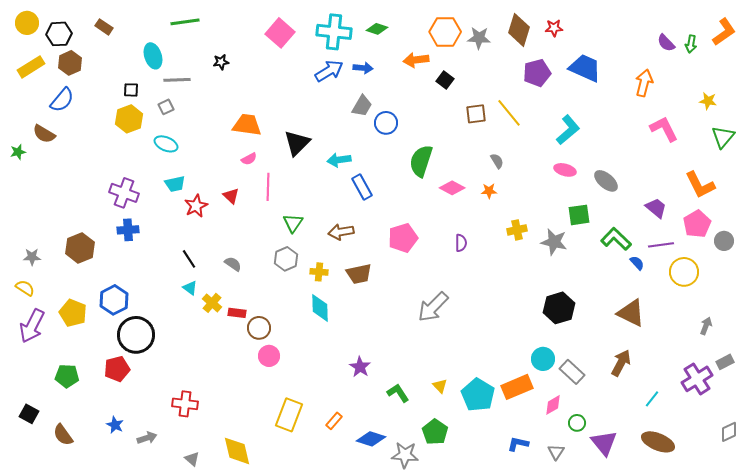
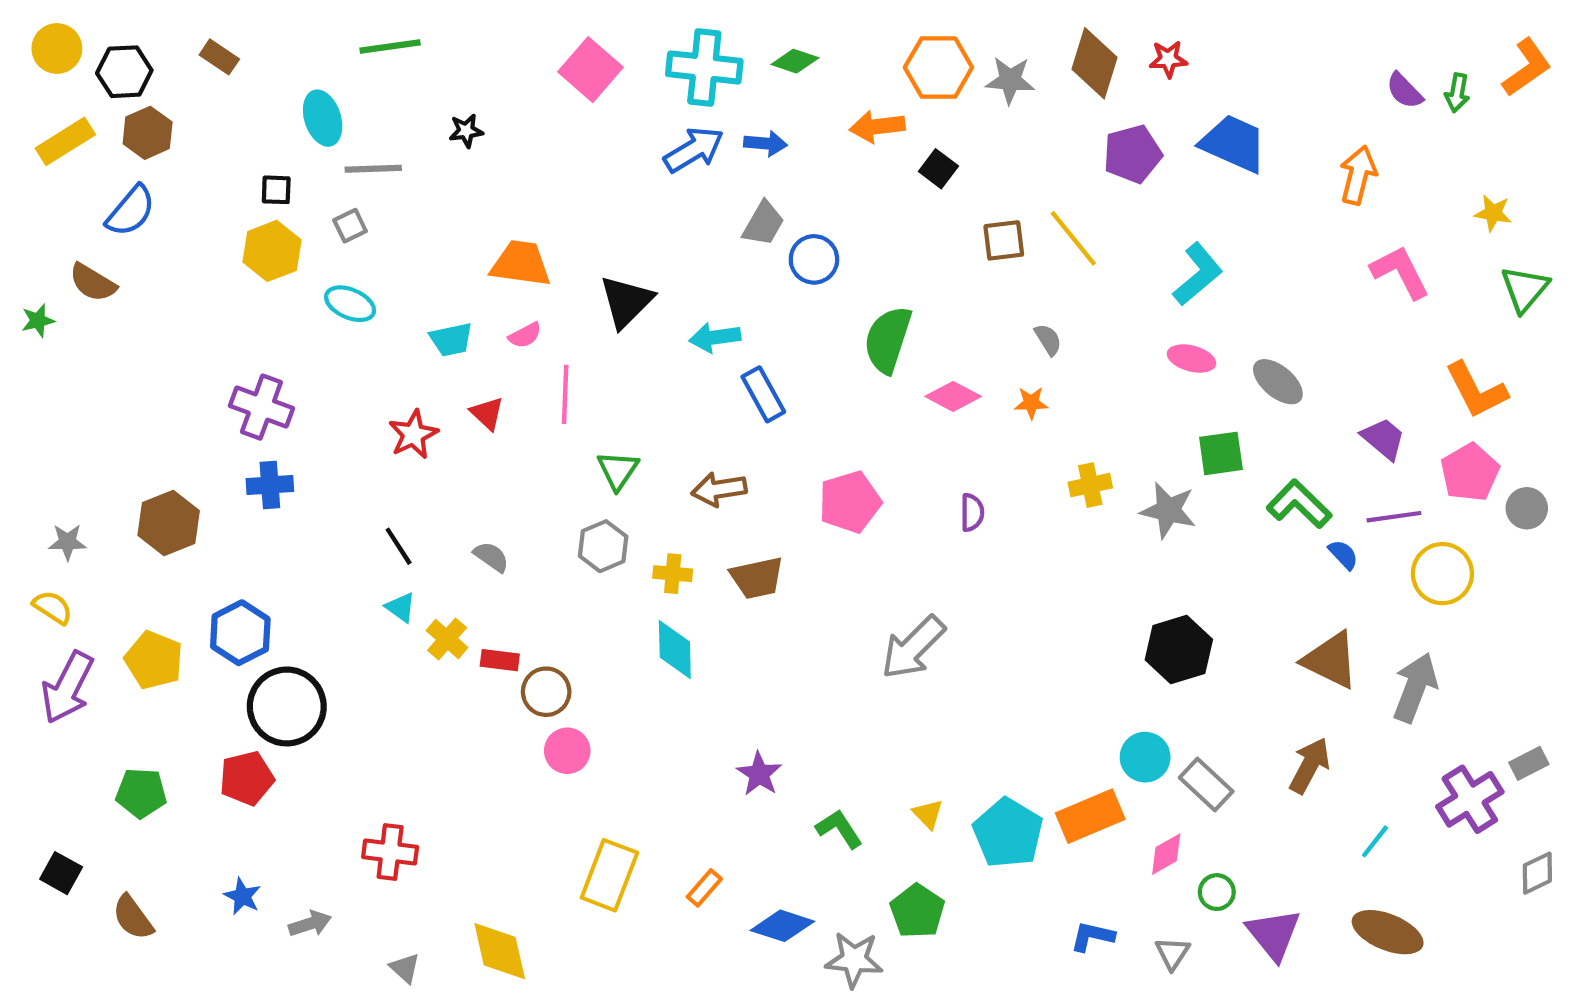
cyan trapezoid: (175, 184) -> (451, 340), moved
gray arrow: (706, 326) -> (1415, 688), moved, size x1.8
gray diamond: (729, 432) -> (1537, 873), moved

